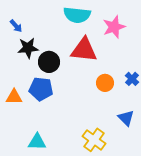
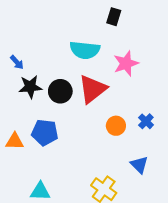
red triangle: (84, 50) -> (93, 89), turned -44
black circle: (49, 62) -> (60, 91), moved

